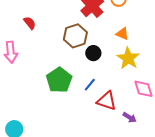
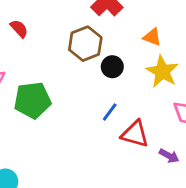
green pentagon: (59, 80) -> (32, 100), moved, turned 30

